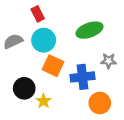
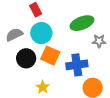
gray star: (109, 61) -> (99, 41), moved
black circle: (24, 88) -> (26, 58), moved

